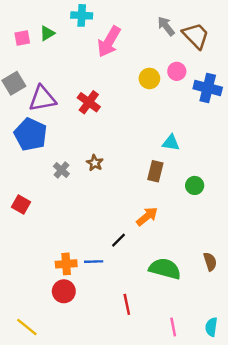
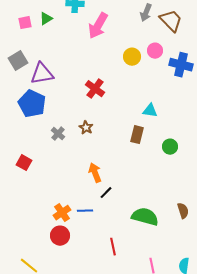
gray arrow: (166, 26) -> (146, 13), turned -120
red cross: (89, 102) -> (95, 89), moved
orange arrow: (147, 216) -> (95, 173), moved, turned -72
orange cross: (66, 264) -> (62, 213), turned -30

